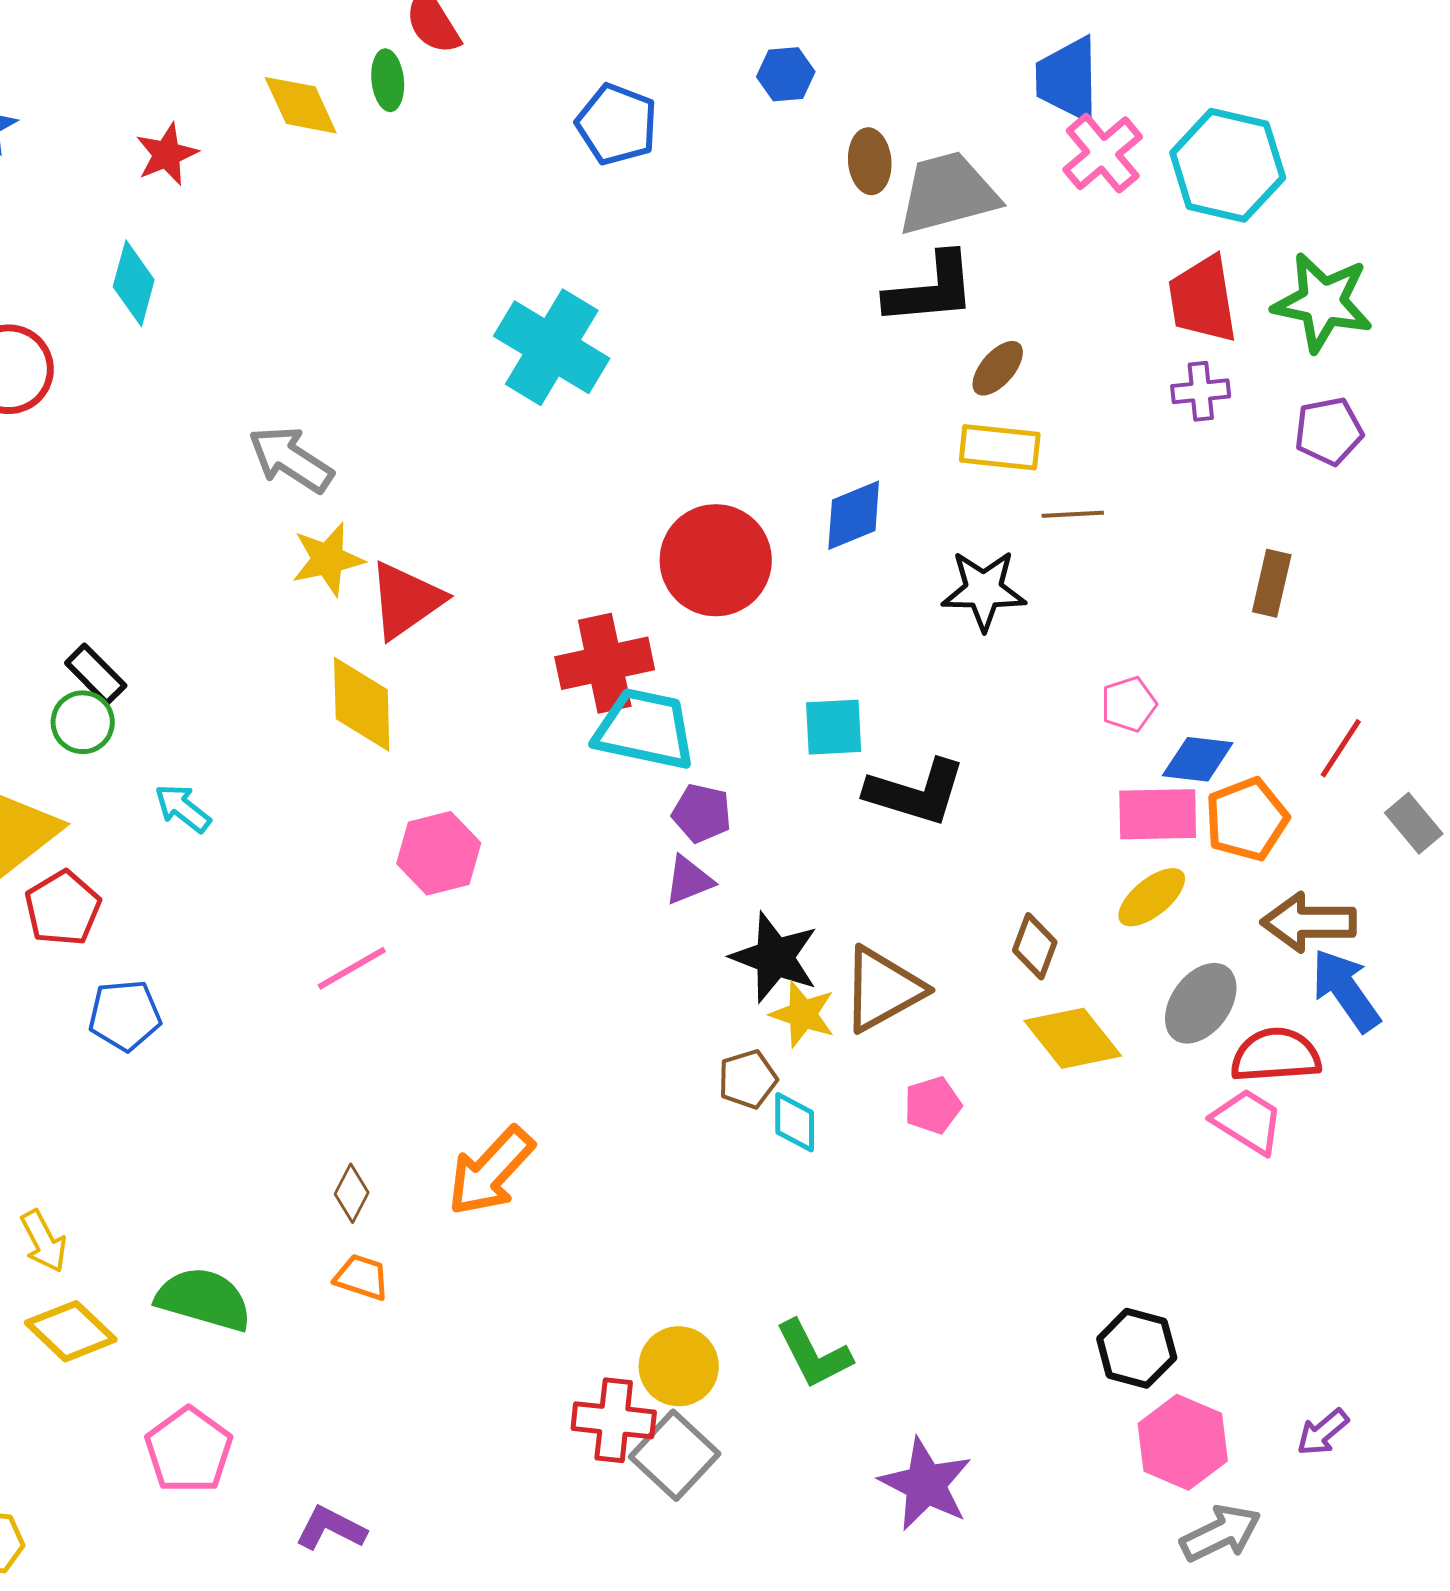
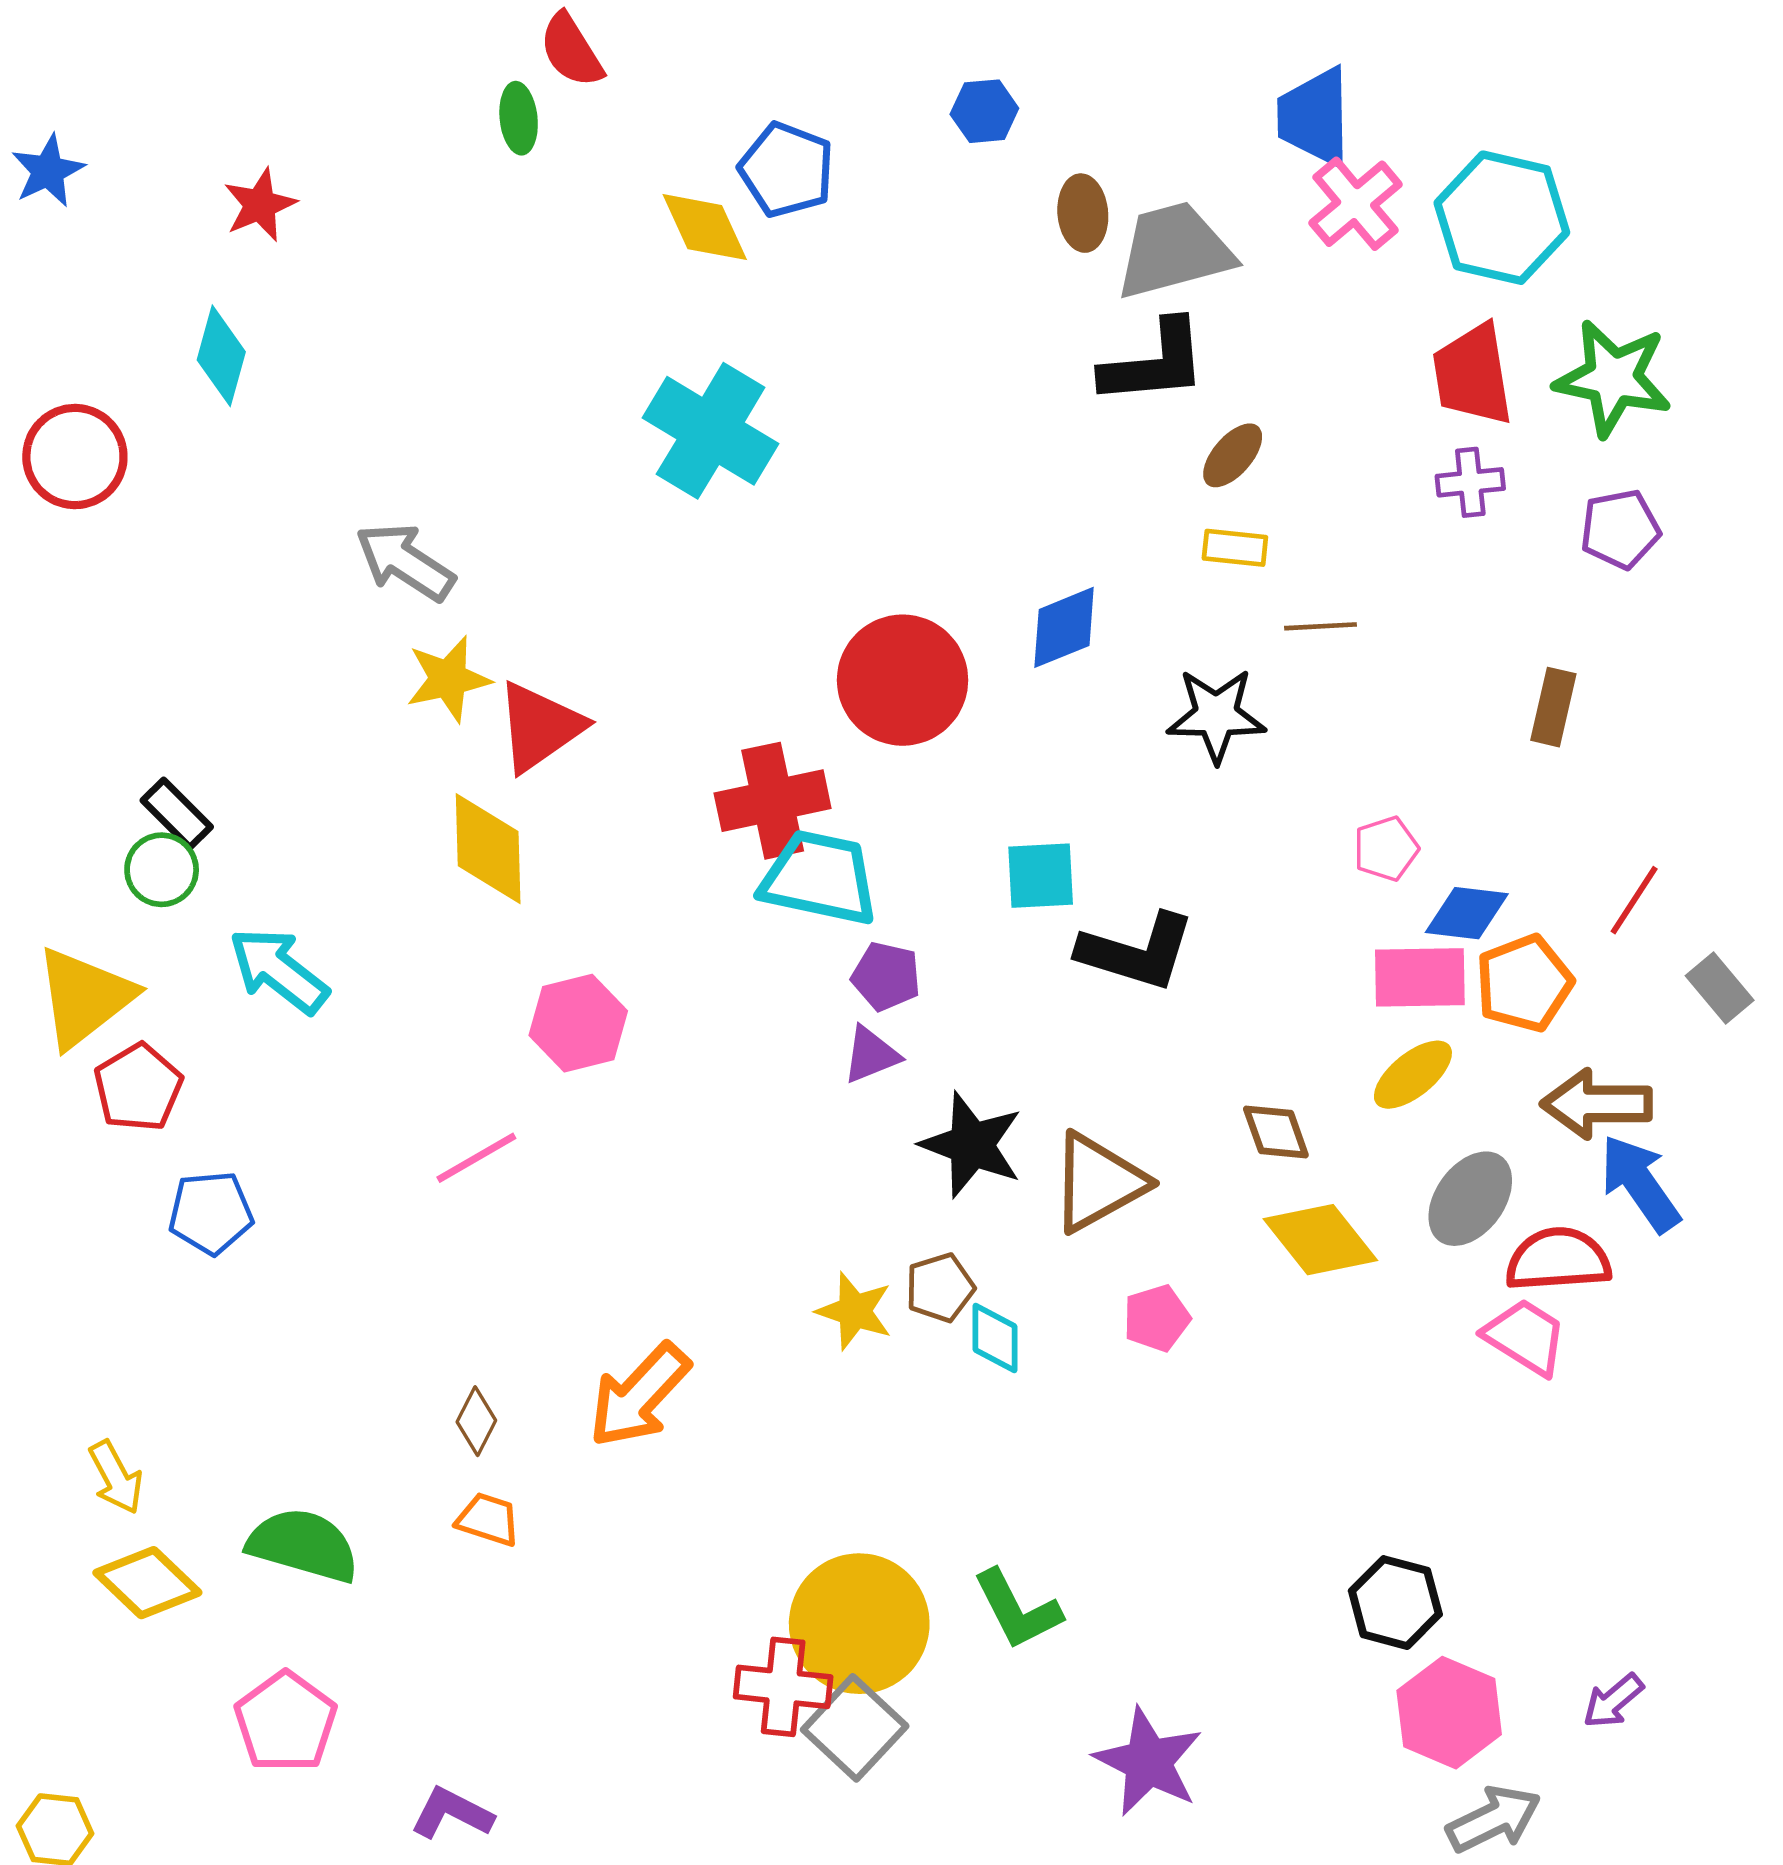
yellow diamond: (301, 105) -> (705, 227), moved
yellow rectangle: (1000, 447) -> (1235, 548), size x0.7
cyan arrow: (183, 808) -> (279, 970), size x1.5
brown diamond: (1035, 946) -> (1276, 1132), turned -40
yellow star: (803, 1014) -> (855, 1311), moved
yellow circle: (679, 1366) -> (859, 1624), size x1.5

